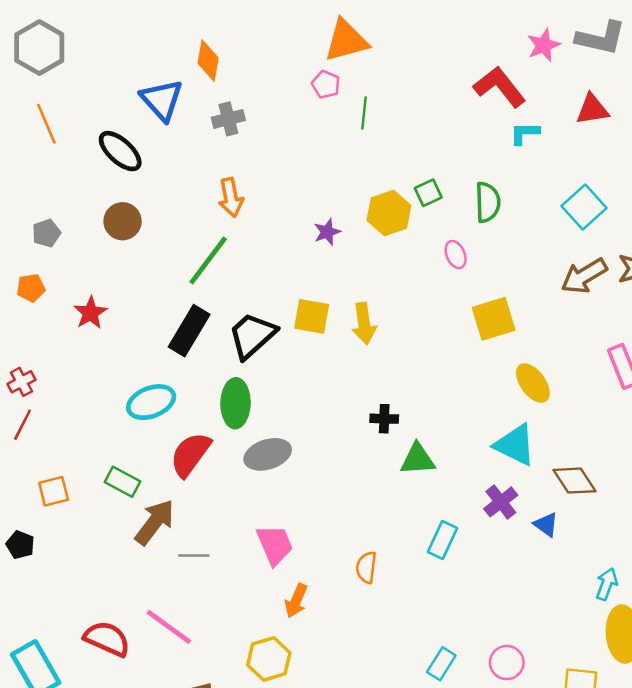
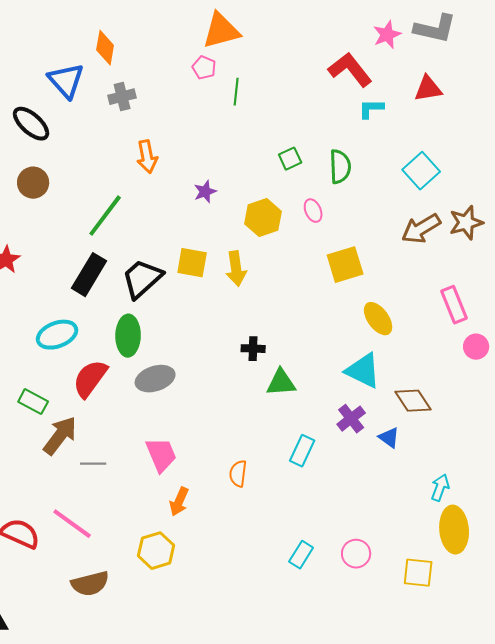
orange arrow: (231, 197) -> (147, 157), moved
yellow hexagon: (389, 213) -> (263, 218), moved

